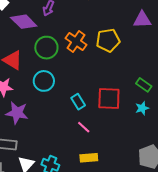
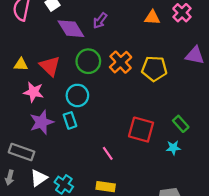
cyan rectangle: (78, 102) -> (70, 120), moved
purple star: (17, 113) -> (42, 122), turned 30

